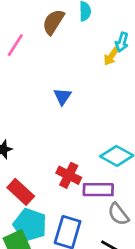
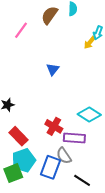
gray semicircle: (118, 214) -> (64, 156), moved
cyan pentagon: (30, 225) -> (24, 160), turned 30

